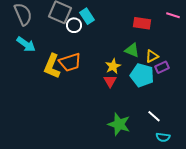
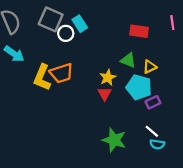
pink line: (173, 15) -> (172, 23), turned 64
purple rectangle: (162, 67) -> (153, 102), moved
cyan semicircle: (163, 137) -> (157, 144), moved

